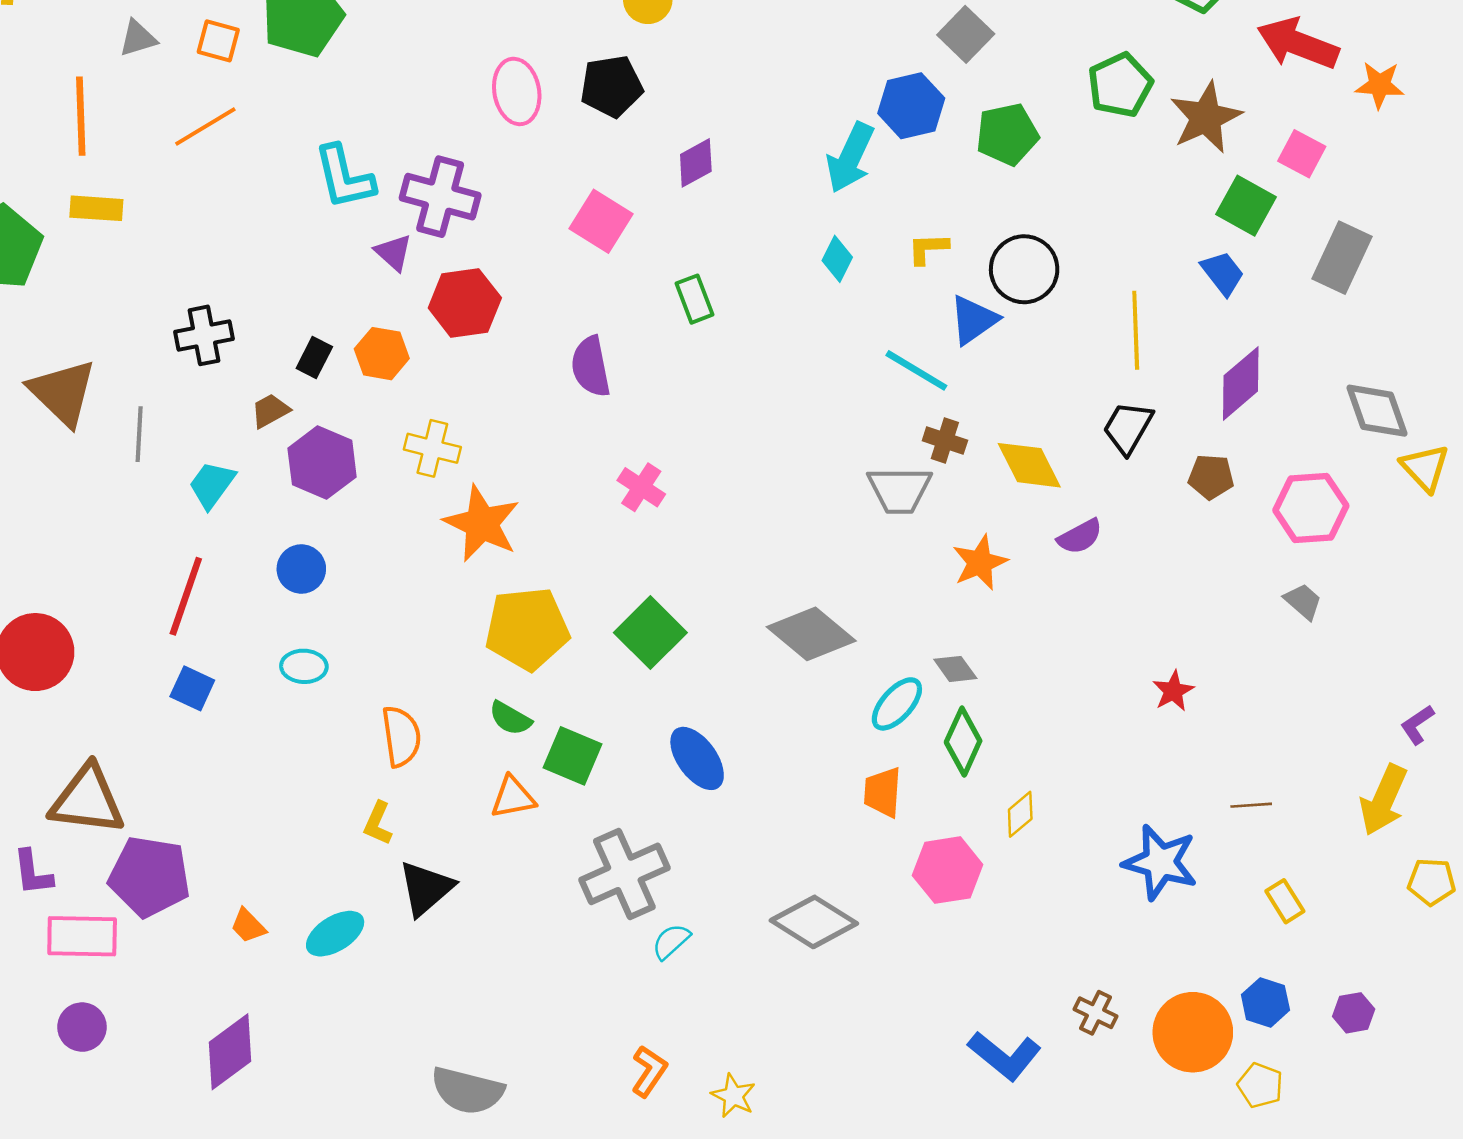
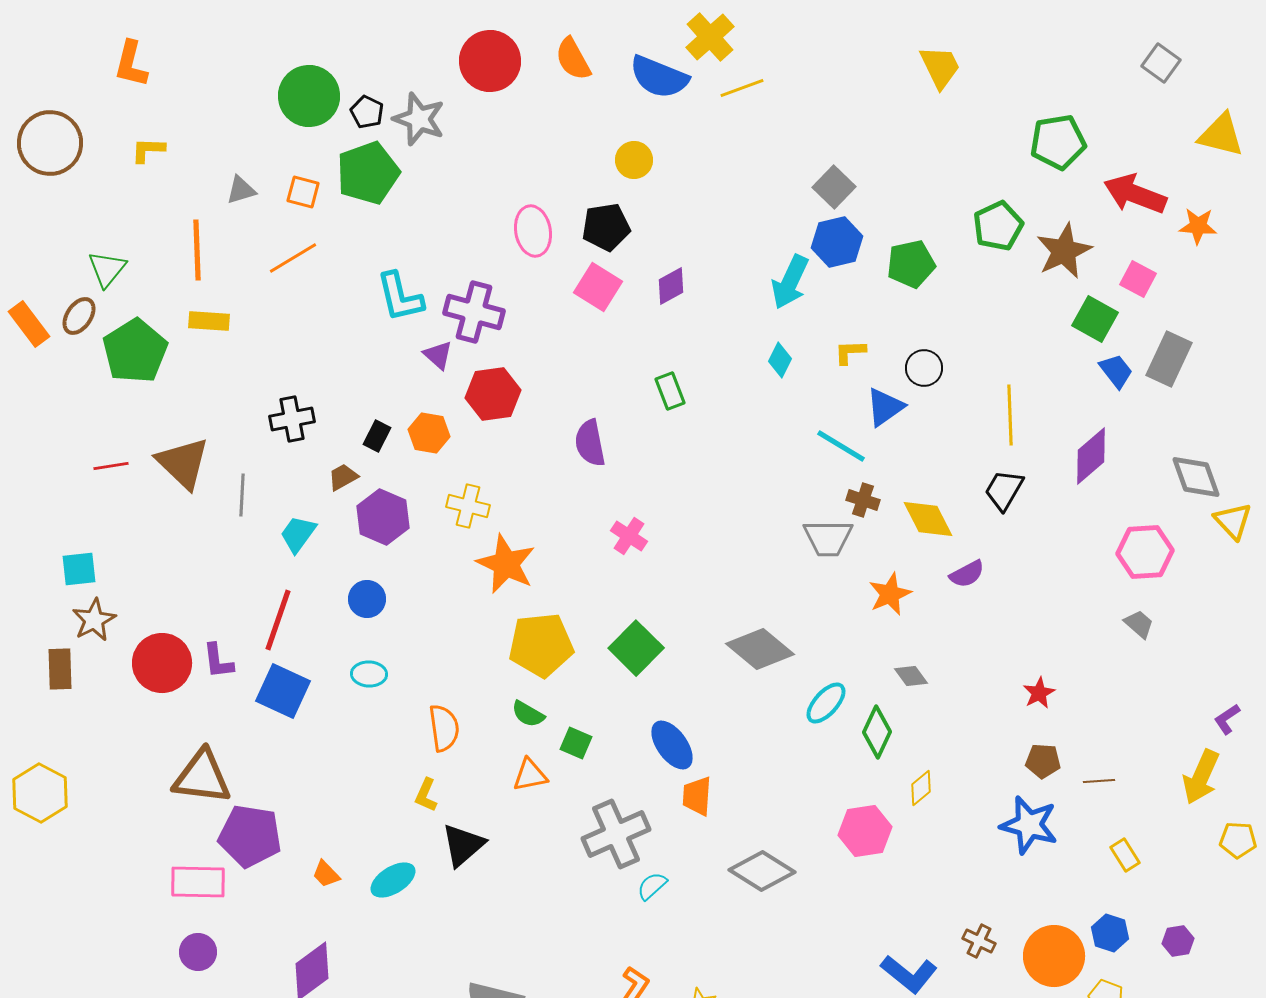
gray square: (966, 34) -> (834, 187), moved
pink square: (601, 221) -> (598, 287), moved
black circle: (1024, 269) -> (924, 368), size x0.7
blue trapezoid: (1223, 273) -> (1116, 371), moved
brown pentagon: (1211, 477) -> (1043, 761), moved
gray diamond: (955, 669) -> (911, 676), moved
blue square: (192, 688) -> (283, 691), size x1.6
green square: (573, 756) -> (576, 743), size x0.7
orange trapezoid: (883, 792) -> (697, 796), moved
purple L-shape: (33, 873) -> (218, 661), moved

